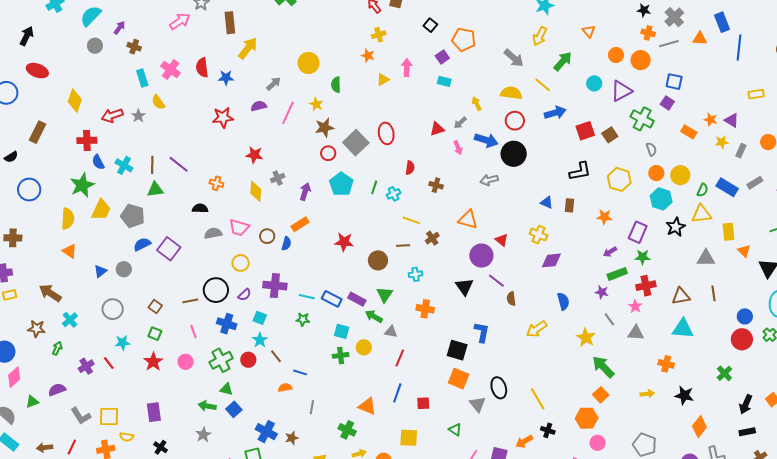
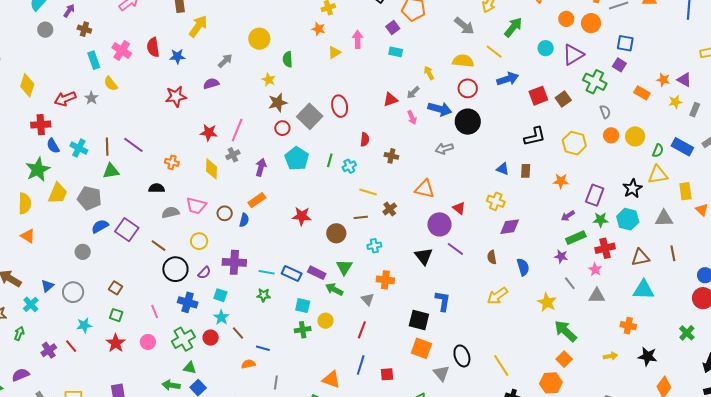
pink line: (288, 113) -> (237, 130), moved
cyan hexagon: (661, 199) -> (628, 219), moved
blue triangle: (100, 271) -> (47, 286), moved
brown semicircle: (511, 299) -> (492, 257), moved
brown line: (190, 301) -> (159, 246), moved, turned 49
gray triangle: (391, 332) -> (368, 299), moved, turned 40

